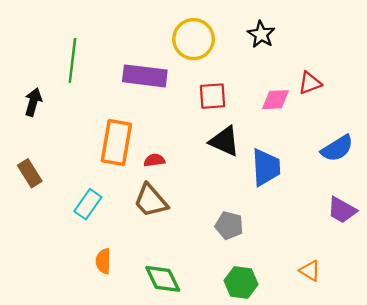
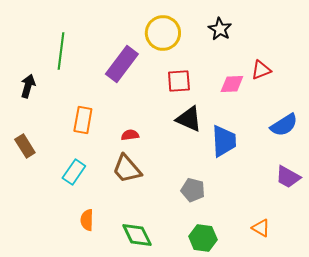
purple rectangle: (145, 76) -> (122, 64), turned -60
orange rectangle: (116, 142) -> (83, 120), moved, size x0.7

